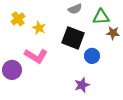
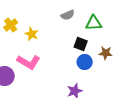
brown star: (113, 33) -> (106, 53), moved
black square: (73, 38) -> (81, 44), moved, size x0.6

